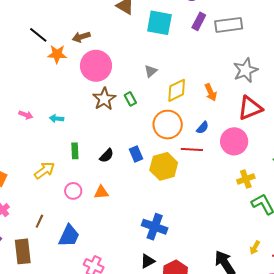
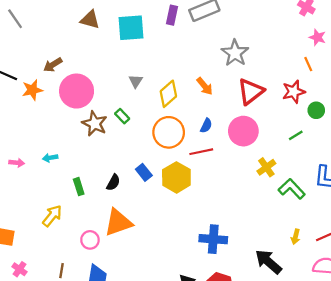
pink circle: (73, 191) -> (90, 240), moved
orange triangle: (101, 192) -> (118, 222), size x1.8
blue cross: (155, 227) -> (213, 239), moved

